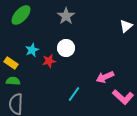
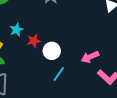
white circle: (66, 48) -> (52, 51), moved

